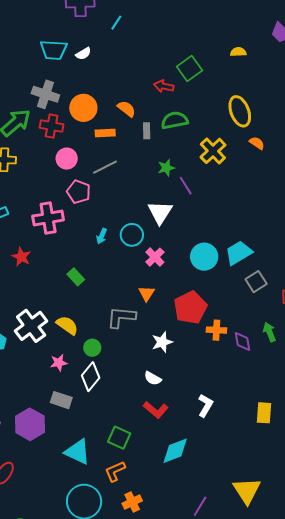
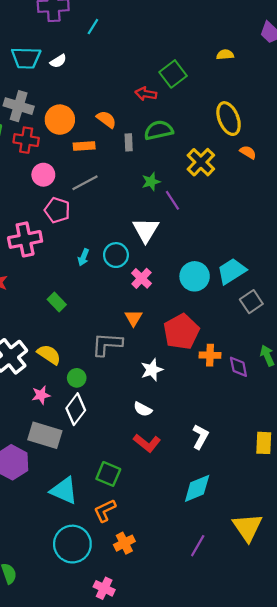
gray rectangle: (61, 400) -> (45, 435), size x1.4
cyan diamond: (175, 451) -> (197, 488), moved

